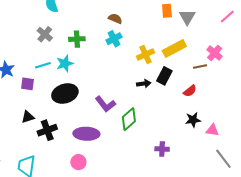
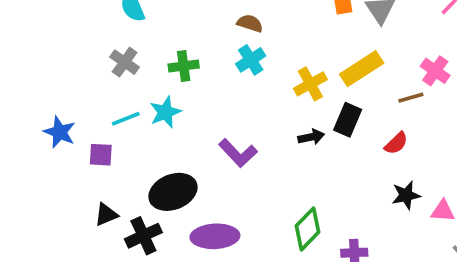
black ellipse: (65, 94) -> (173, 192), moved
purple L-shape: (105, 104) -> (238, 153), moved
green diamond: (129, 119) -> (307, 229), moved

